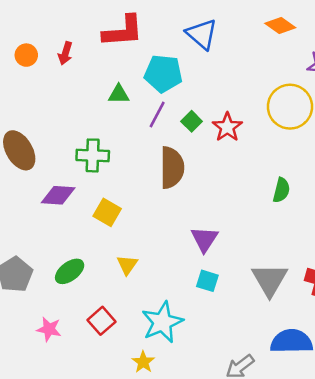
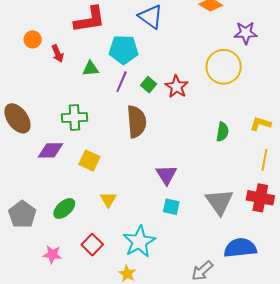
red arrow: (65, 53) -> (58, 53), moved, turned -36
orange circle: (26, 55) -> (33, 39), moved

